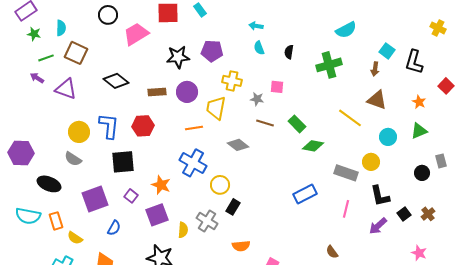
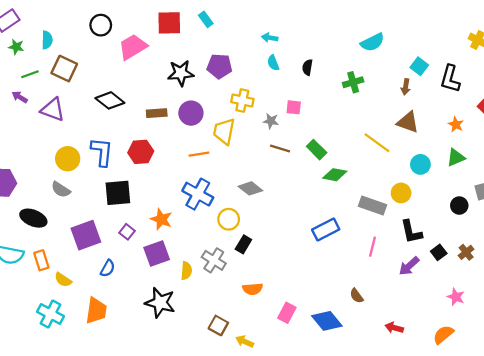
green cross: (329, 65) -> (353, 82), size x0.7
gray diamond: (238, 145) -> (250, 188), moved

